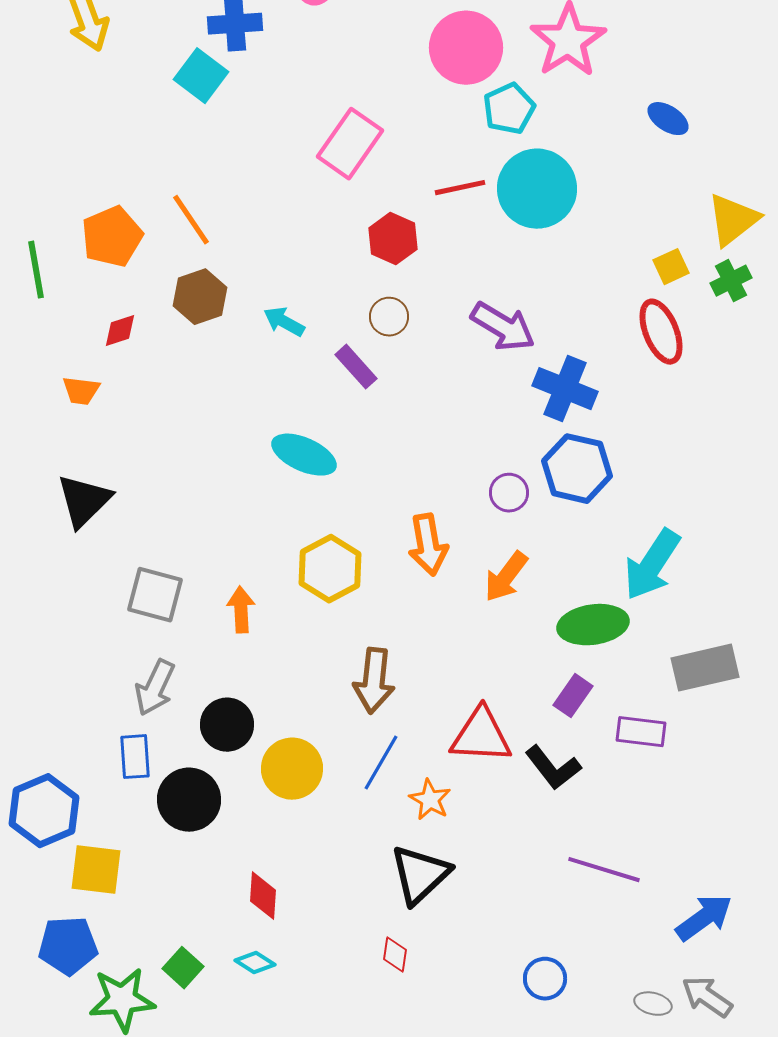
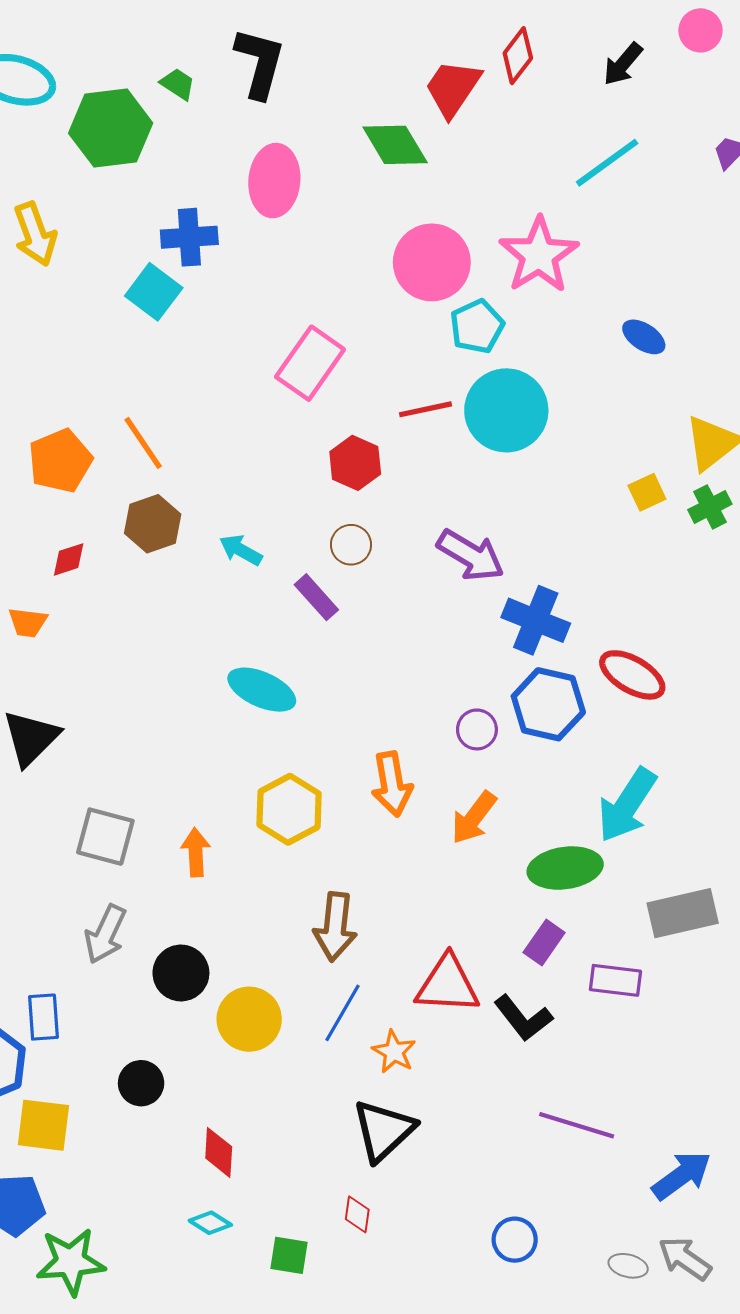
red ellipse: (661, 332) -> (632, 675), moved, turned -38
blue rectangle: (135, 757) -> (43, 1017), moved
black circle: (189, 800) -> (141, 1083), moved, size x0.7
green square: (183, 968) -> (289, 1255), moved, turned -33

